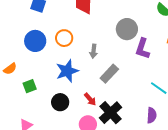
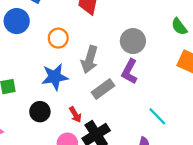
blue circle: (35, 41) -> (17, 21), moved
purple L-shape: (143, 49) -> (130, 72), moved
gray arrow: (94, 51) -> (90, 60), size x1.6

